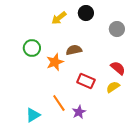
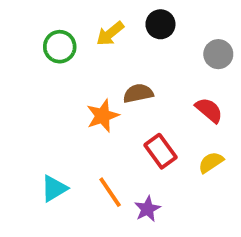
green circle: (32, 48) -> (60, 47), moved
red semicircle: (118, 68) -> (209, 110), moved
red rectangle: (86, 81) -> (160, 151), turned 30
cyan triangle: (33, 115) -> (54, 188), moved

